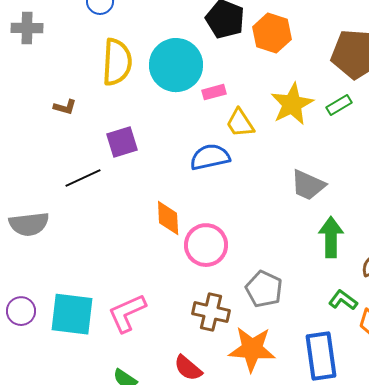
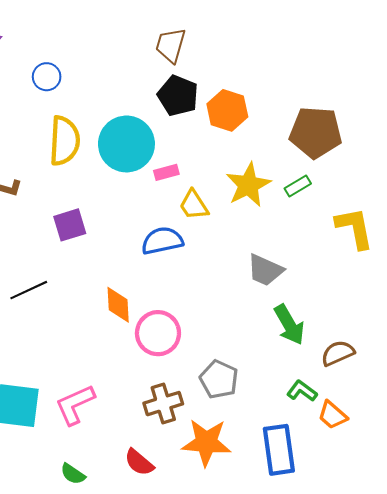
black line: (83, 178) -> (29, 290), moved
green arrow: (331, 237) -> (289, 325), turned 150
brown cross: (211, 312) -> (163, 404), turned -30

